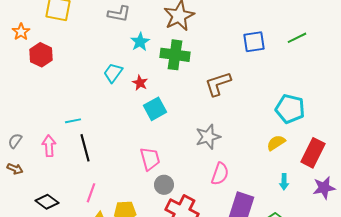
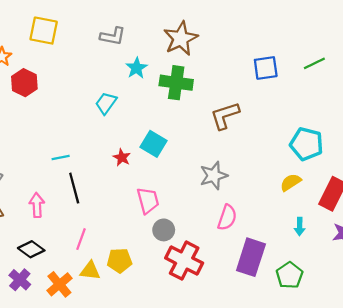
red star: (140, 83) -> (122, 157), moved
cyan square: (155, 109) -> (154, 144), turned -30
pink arrow: (49, 146) -> (37, 205), moved

